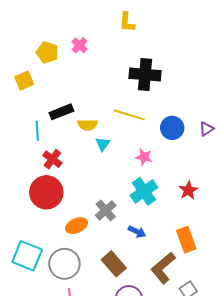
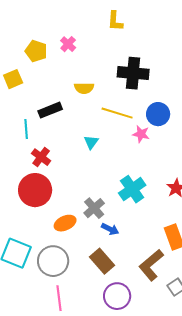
yellow semicircle: (88, 125) -> (84, 88), moved
blue circle: (172, 128) -> (158, 114), moved
pink star: (144, 157) -> (141, 134), moved
blue arrow: (137, 232) -> (110, 229), moved

